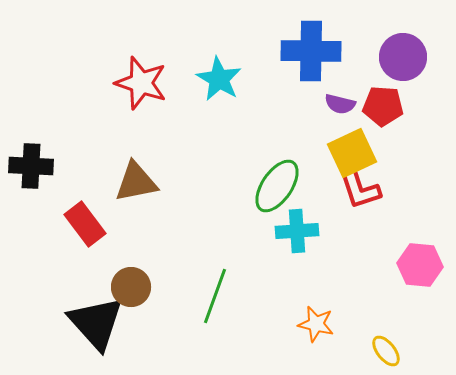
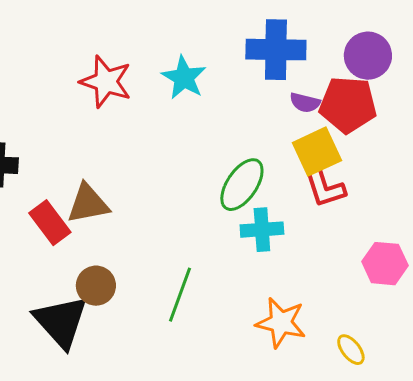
red pentagon: (383, 106) -> (348, 105), size x1.4
brown triangle: (136, 182) -> (88, 204), moved
orange star: (316, 324) -> (281, 323), size x1.4

